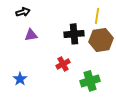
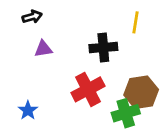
brown hexagon: (101, 40) -> (141, 92), moved
red cross: (63, 64) -> (88, 89), size x1.6

